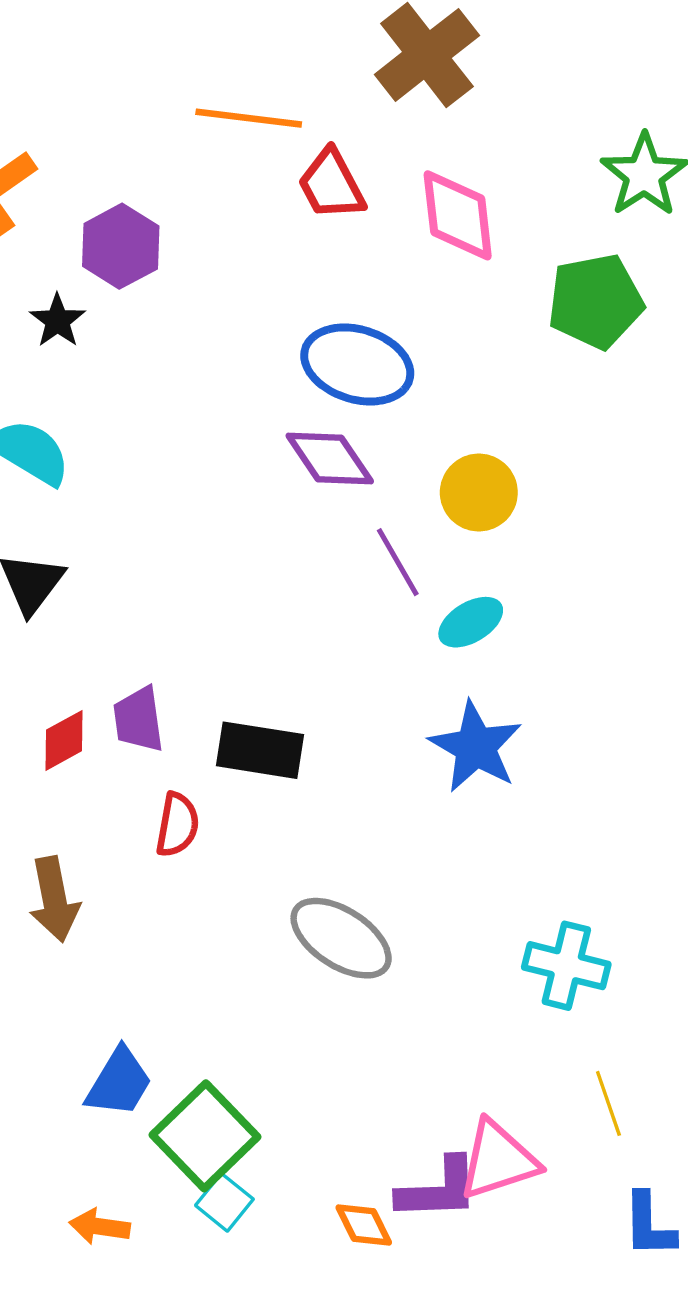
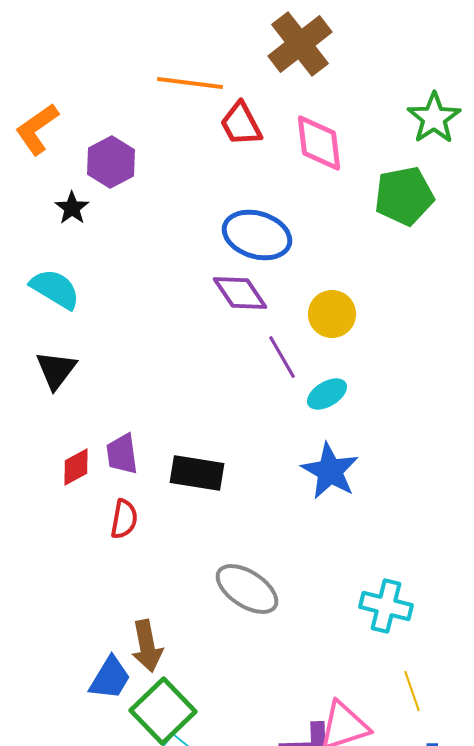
red semicircle: (177, 825) -> (124, 519), moved
brown arrow: (54, 899) -> (147, 646), moved

